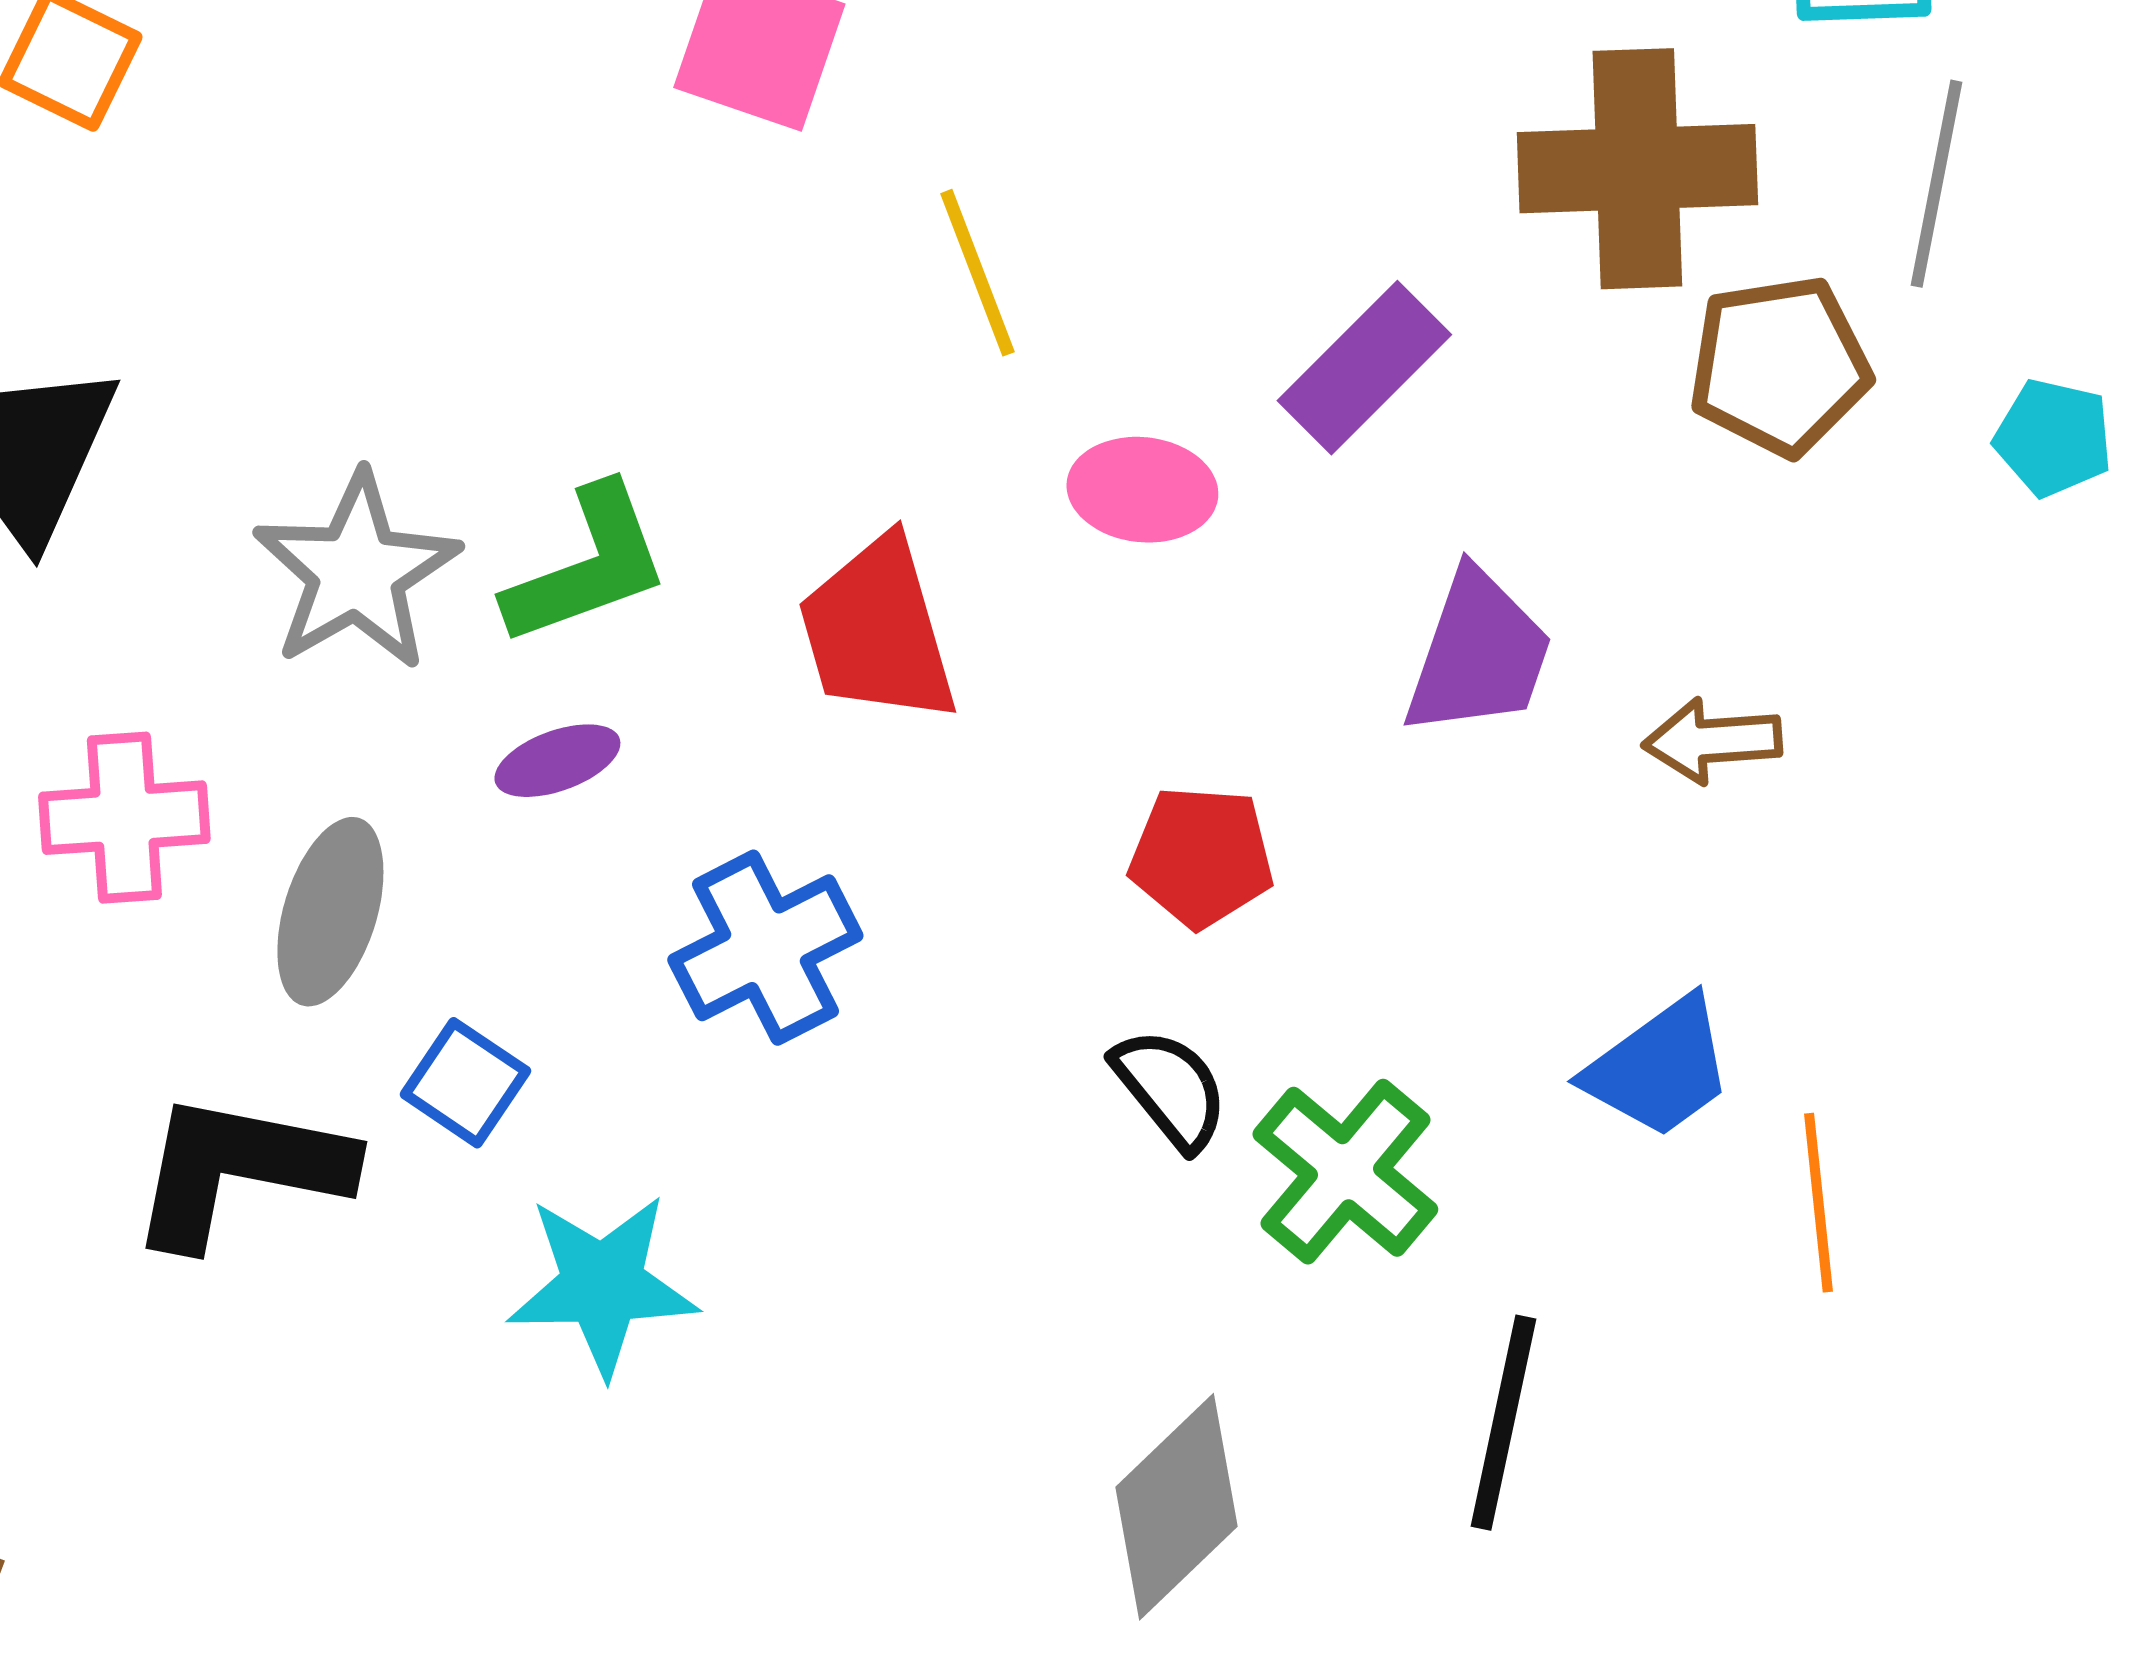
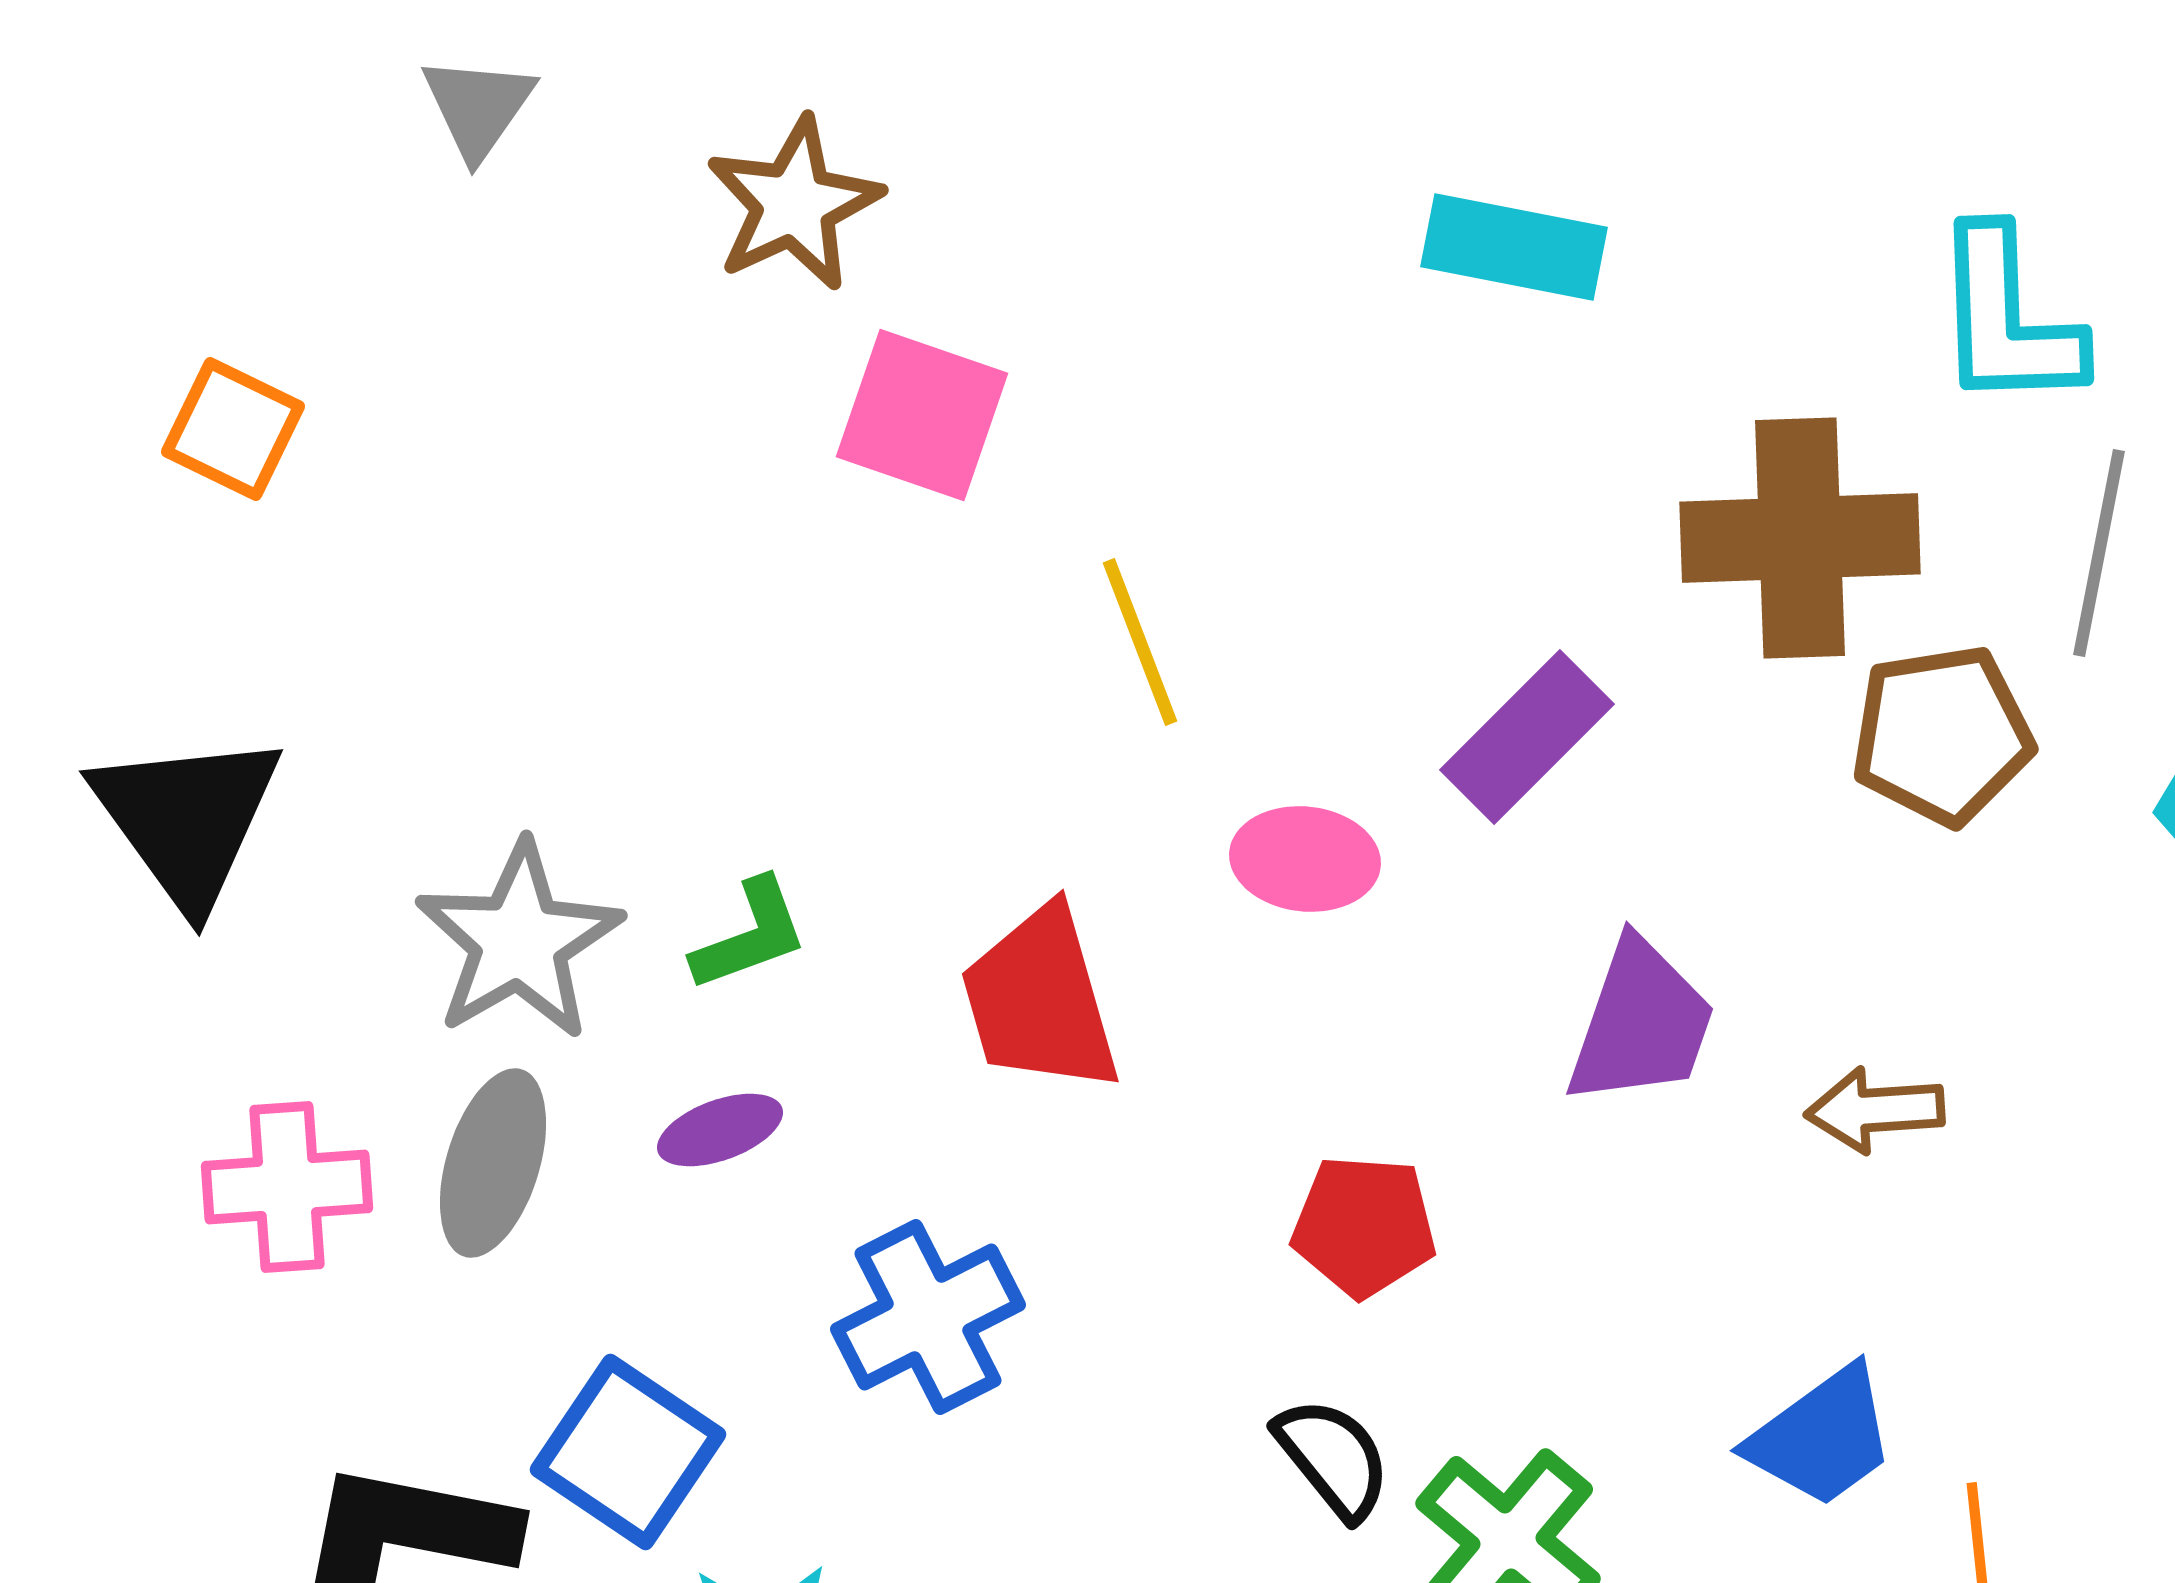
green L-shape: (587, 566) -> (750, 935), size x0.7
gray ellipse: (330, 912) -> (493, 1163), moved
blue square: (465, 1083) -> (628, 1452), size x1.5

